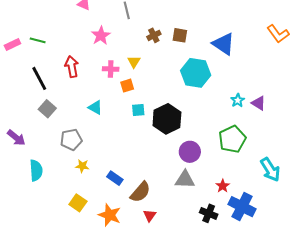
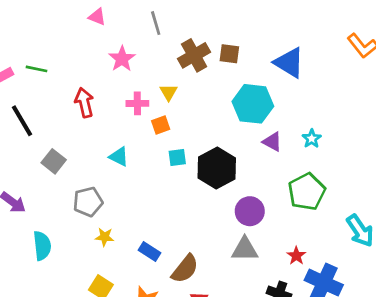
brown cross: (154, 35) -> (194, 55), size x1.6
black line: (39, 78) -> (22, 121), moved
purple triangle: (259, 103) -> (272, 142), moved

